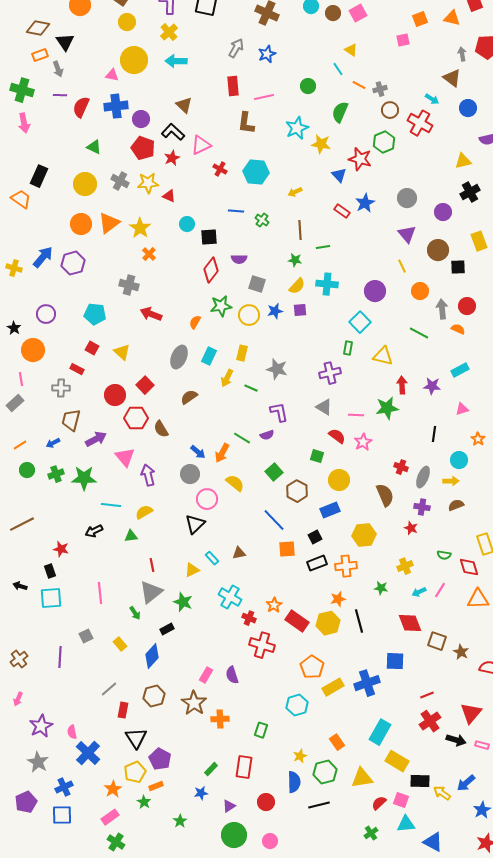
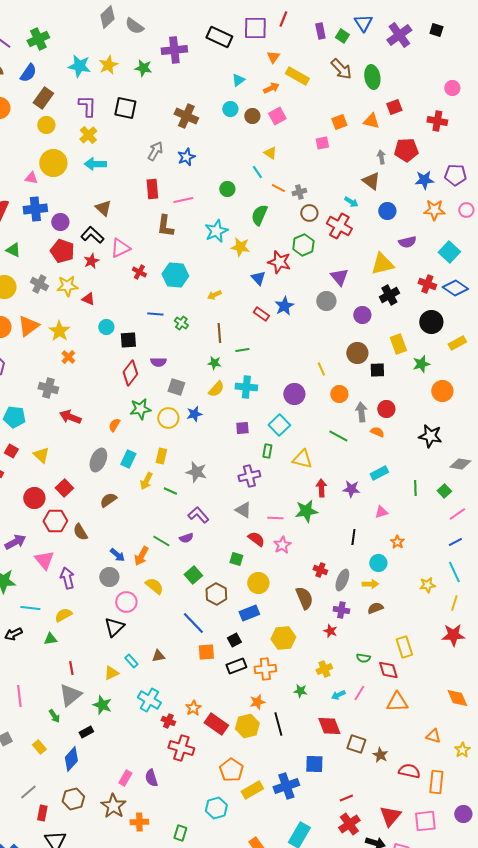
yellow triangle: (463, 161) -> (382, 264), size x1.4
purple triangle: (407, 234) -> (339, 277), moved
purple square: (300, 310) -> (242, 428), moved
purple L-shape: (279, 412) -> (198, 515), turned -30

